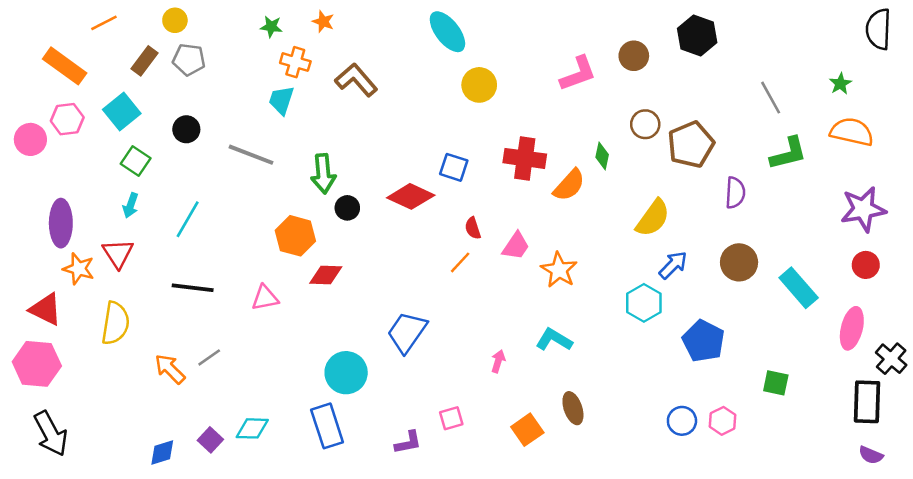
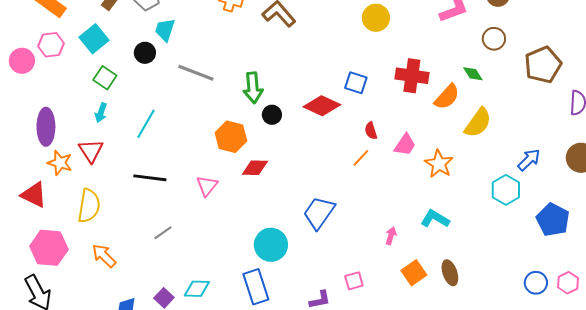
cyan trapezoid: (281, 100) -> (165, 30), moved
brown circle: (645, 124) -> (494, 39), moved
green diamond: (602, 156) -> (473, 74), turned -45
yellow semicircle: (653, 218) -> (478, 123), moved
pink triangle: (265, 298) -> (207, 186), turned -40
pink hexagon: (37, 364) -> (49, 248), moved
orange arrow: (170, 369) -> (104, 256), moved
orange square: (527, 430) -> (414, 273), moved

